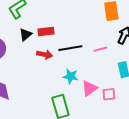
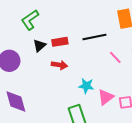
black line: (70, 48) -> (94, 37), moved
pink line: (100, 49) -> (115, 57), turned 64

